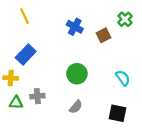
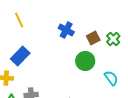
green cross: (125, 19) -> (113, 39), moved
green circle: (77, 74) -> (85, 61), moved

